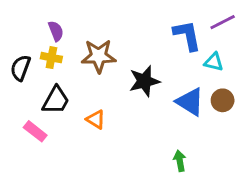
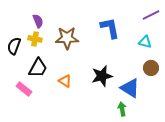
blue L-shape: (187, 35) -> (110, 28), moved
black star: (144, 81) -> (102, 76), moved
blue triangle: (190, 102) -> (130, 88), moved

